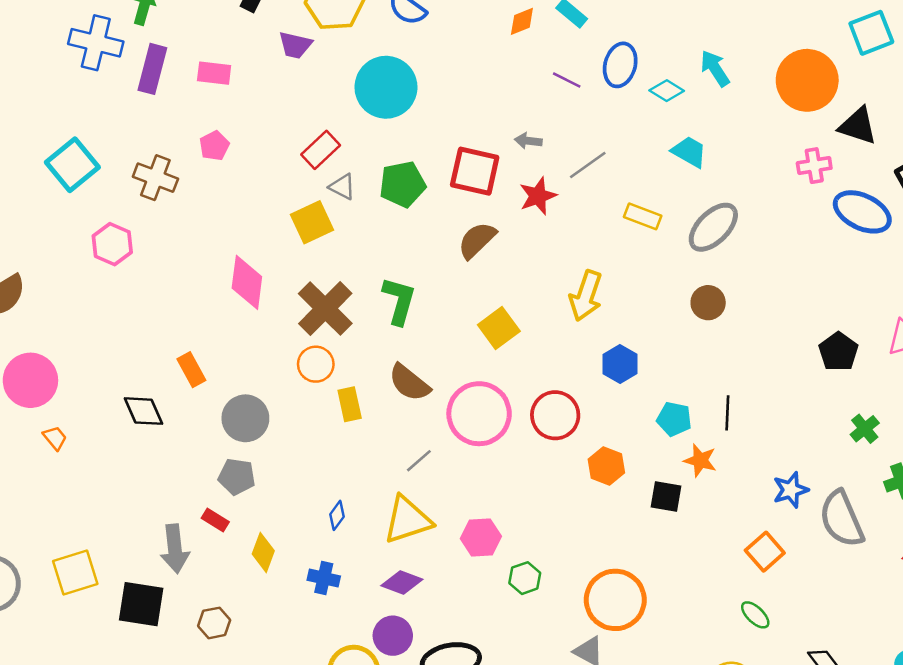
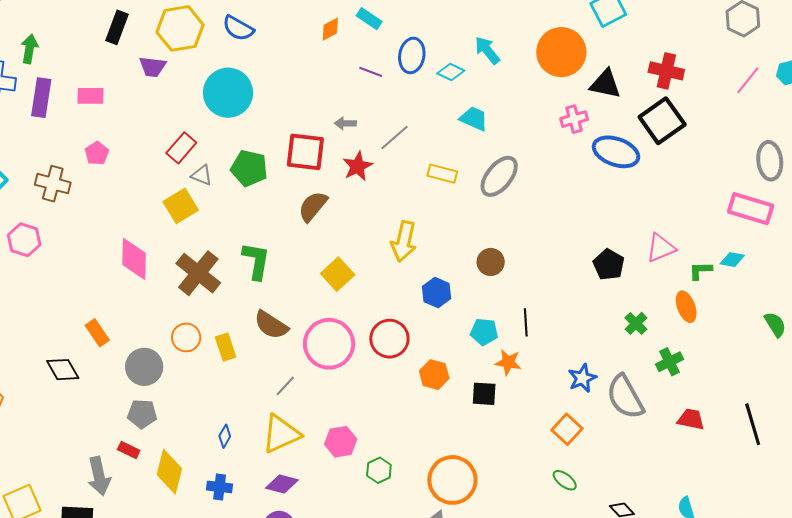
green pentagon: (402, 184) -> (249, 168), turned 30
brown circle: (708, 303) -> (491, 262), moved
orange circle: (316, 364) -> (186, 337), moved
yellow diamond: (263, 552) -> (169, 472), size x1.4

